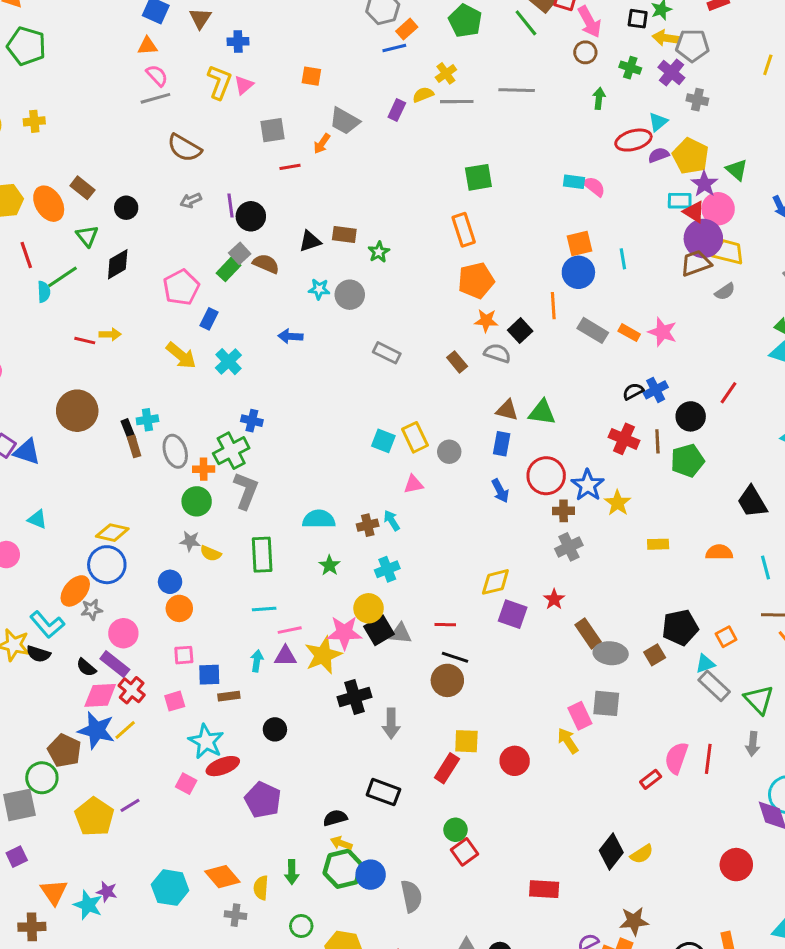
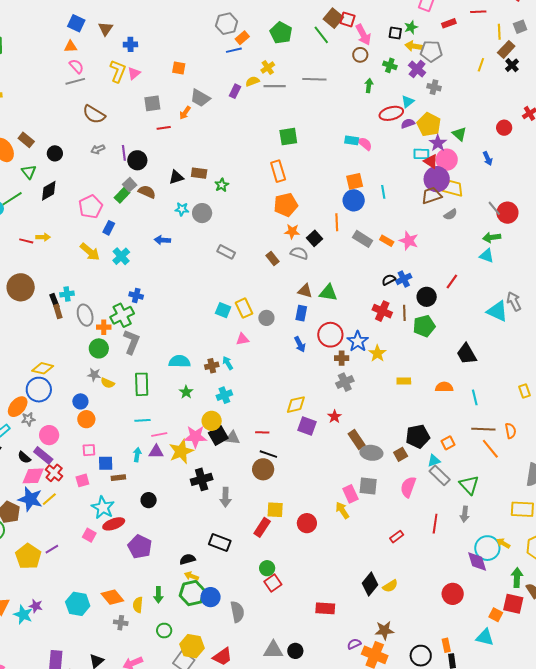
pink semicircle: (676, 758) -> (408, 487), moved

